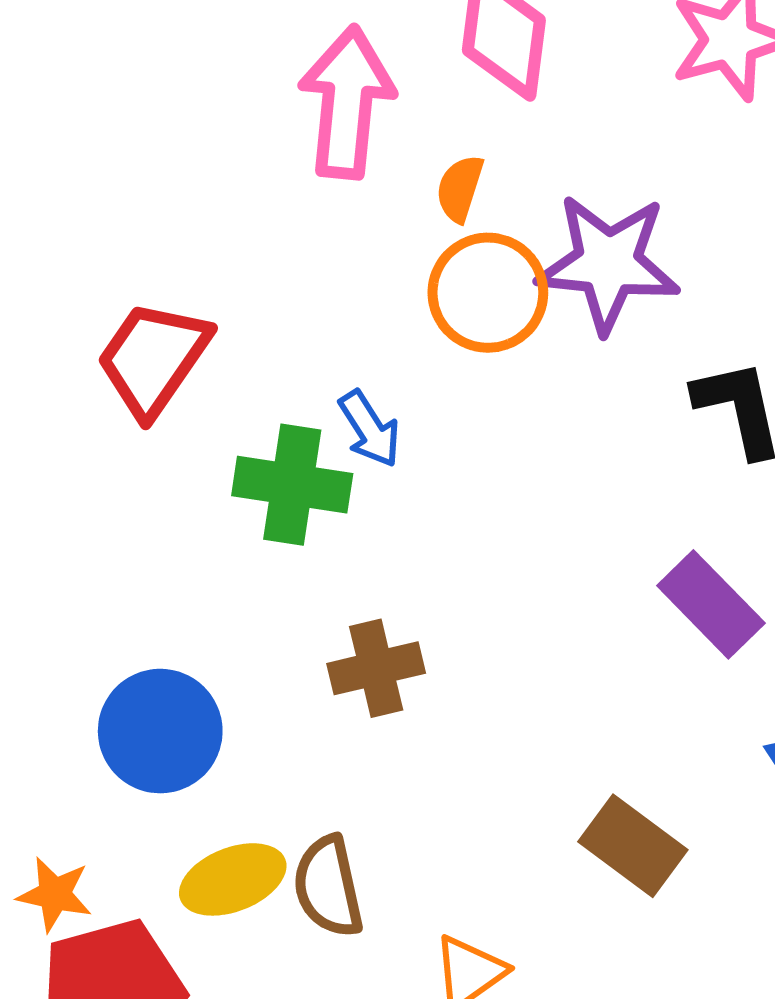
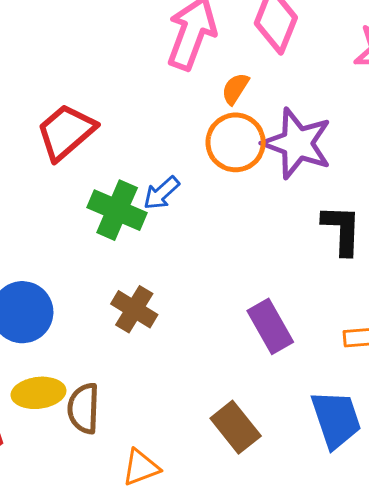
blue arrow: (370, 429) -> (161, 193), turned 66
purple rectangle: (711, 604) -> (270, 326), moved
brown cross: (376, 668) -> (134, 309), turned 30

